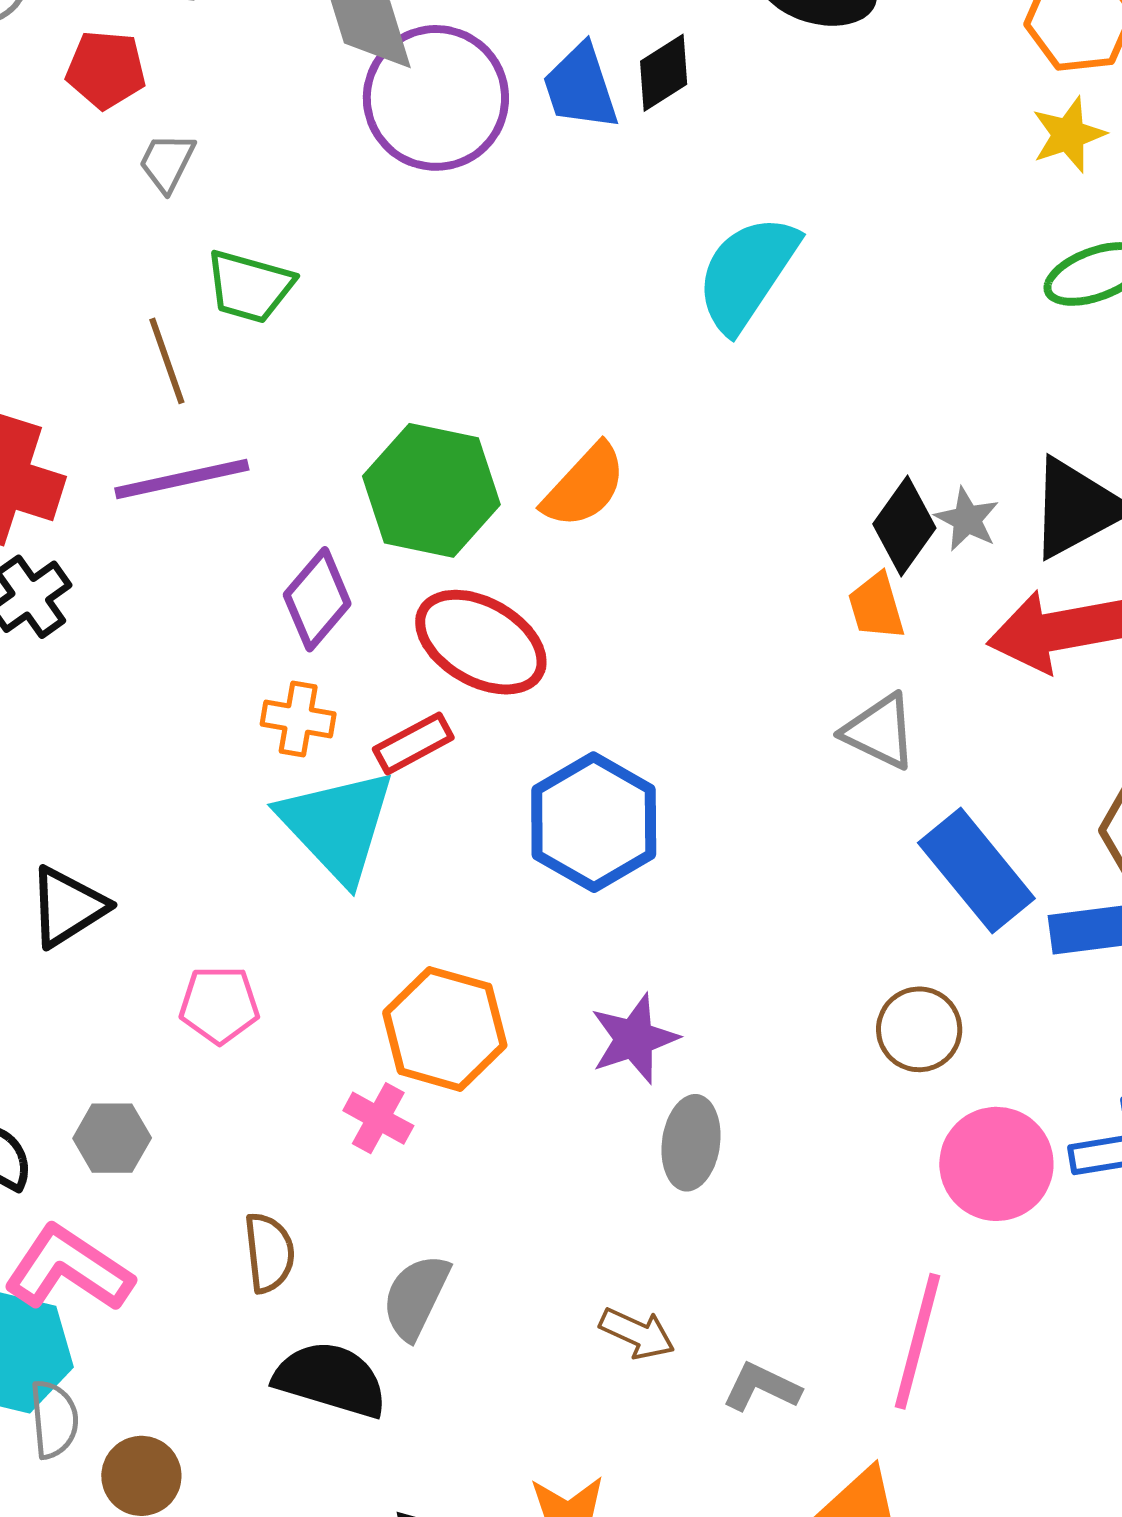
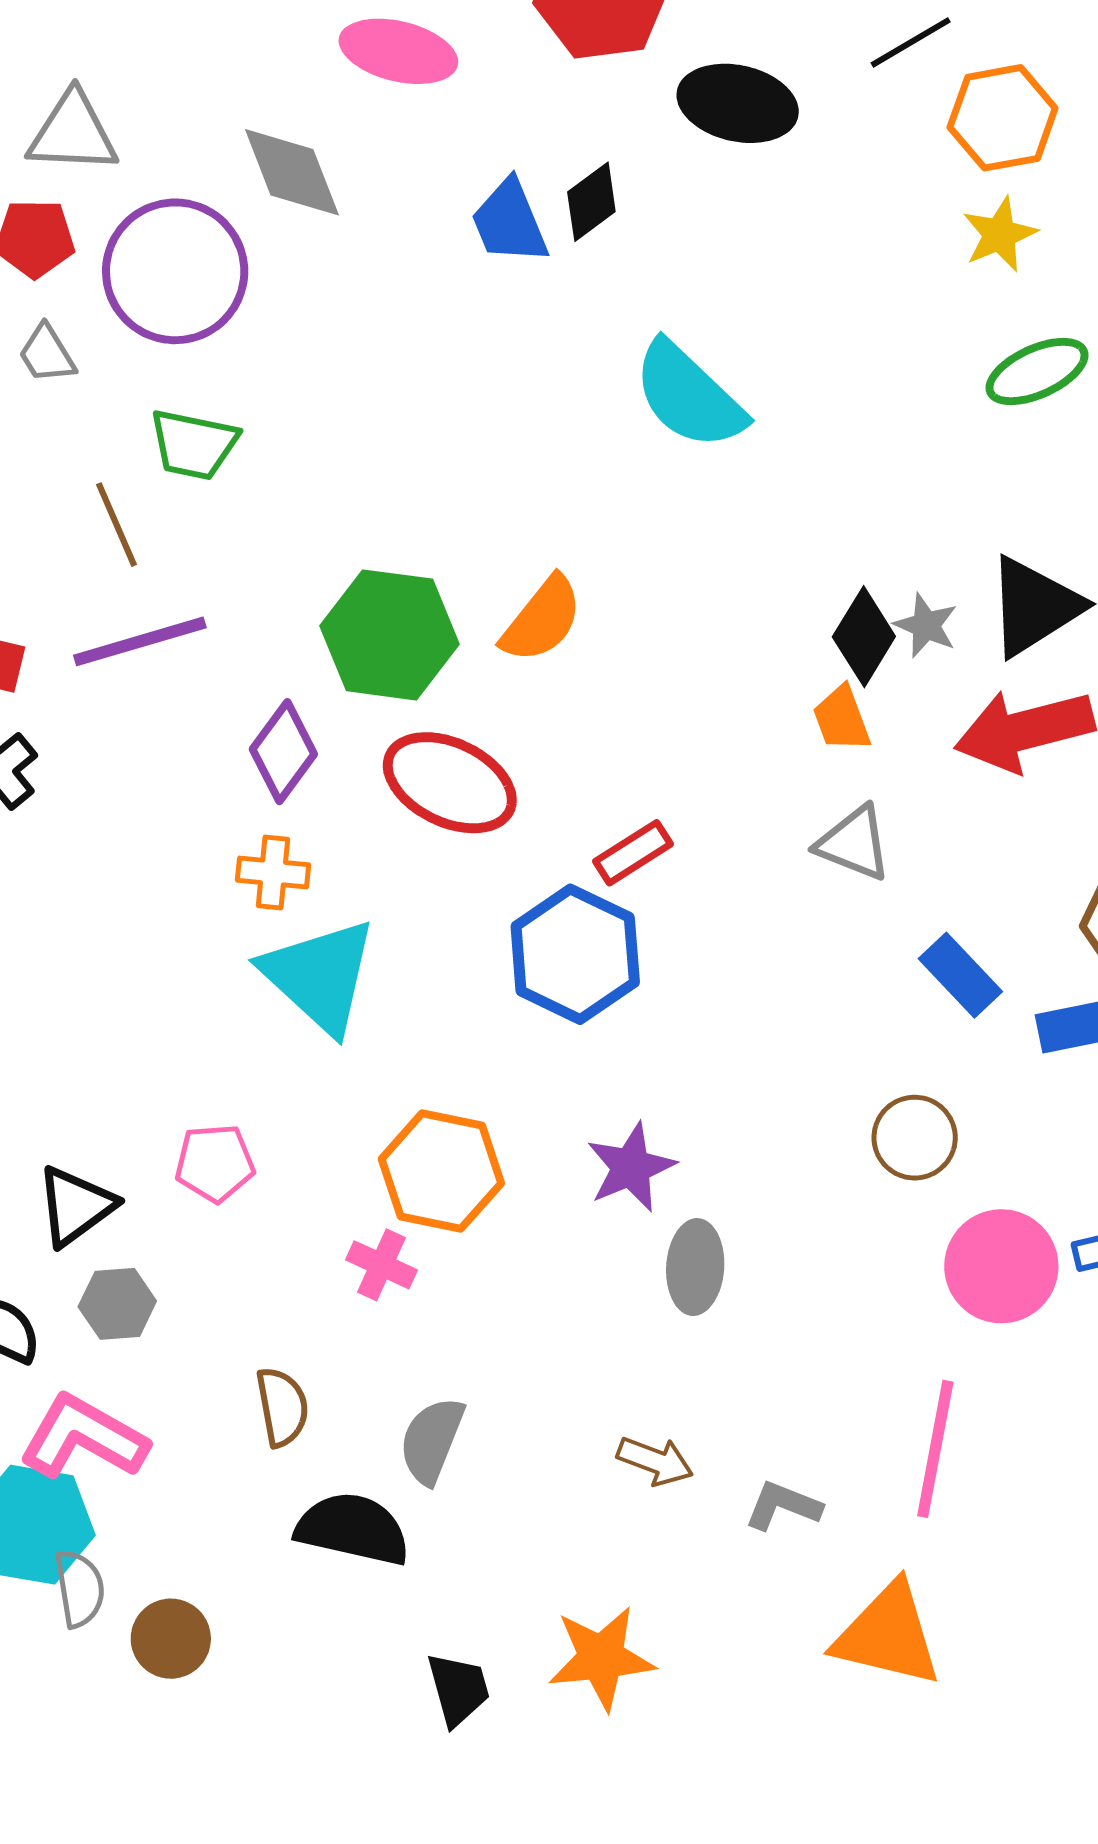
purple circle: (436, 98) -> (175, 271), moved
gray trapezoid: (167, 162) -> (47, 354), moved, turned -54
cyan semicircle: (747, 273) -> (689, 396), turned -76
red rectangle: (413, 743) -> (633, 853), moved
blue rectangle: (976, 871) -> (960, 975), size x0.7
black triangle: (68, 907) -> (76, 1206), moved

